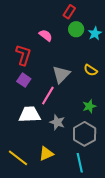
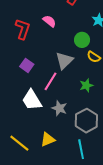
green circle: (76, 29) -> (82, 40), moved
red L-shape: (23, 55) -> (23, 29), moved
green star: (89, 106) -> (86, 85), moved
white trapezoid: (30, 114) -> (32, 100), turned -120

